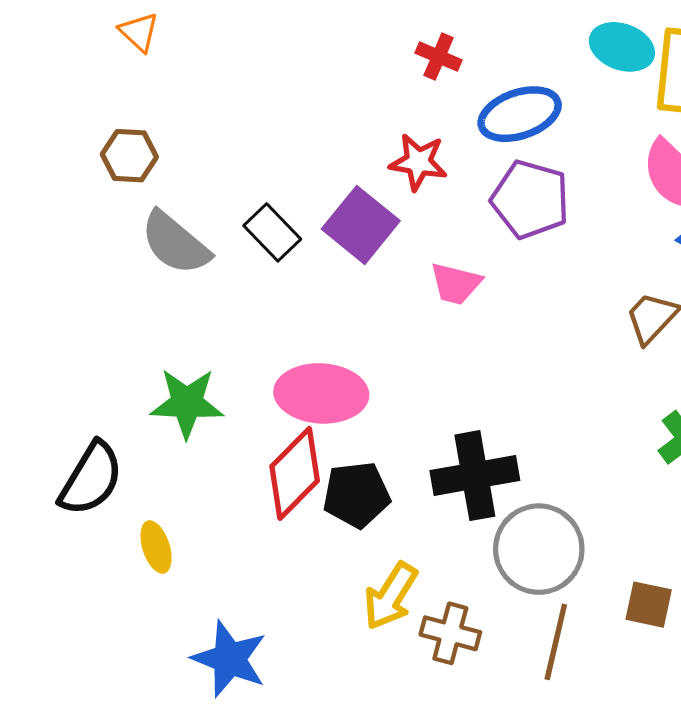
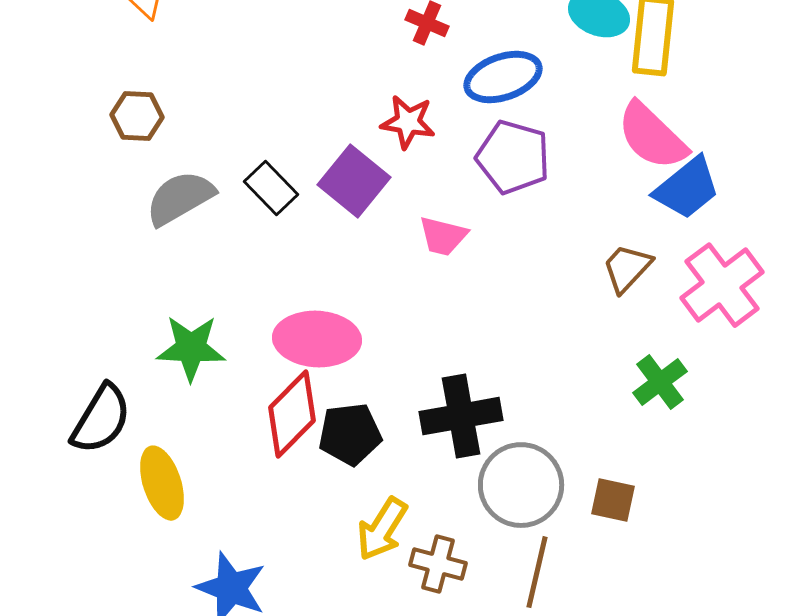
gray semicircle: (175, 243) -> (180, 198), turned 110
yellow ellipse: (156, 547) -> (162, 483), size x1.5
brown square: (649, 605) -> (613, 500), moved

